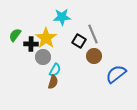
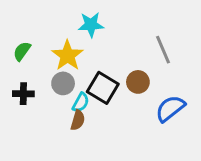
gray line: (93, 34) -> (163, 50), moved
black square: (79, 41) -> (103, 88), moved, size x1.5
black cross: (31, 44) -> (23, 94), moved

